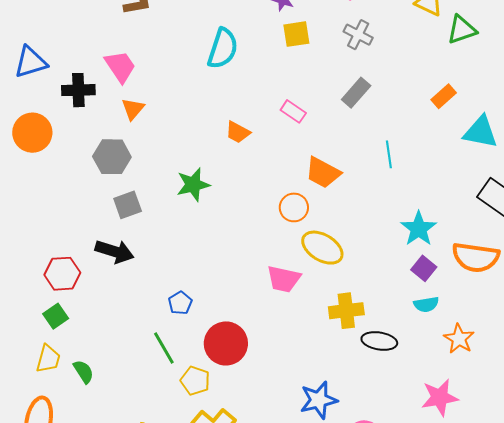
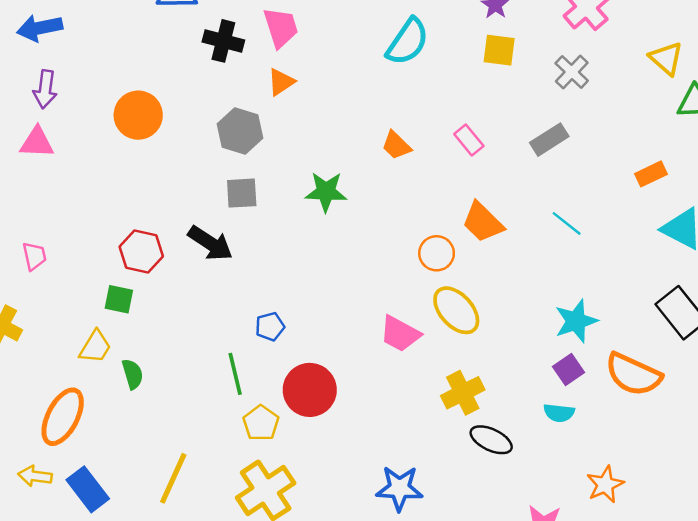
orange circle: (32, 133) -> (138, 115), moved
cyan line: (389, 154) -> (567, 223), turned -60
yellow cross: (346, 311) -> (463, 393), turned -36
green square: (56, 316) -> (119, 299), turned 30
orange star: (459, 339) -> (605, 484), moved

